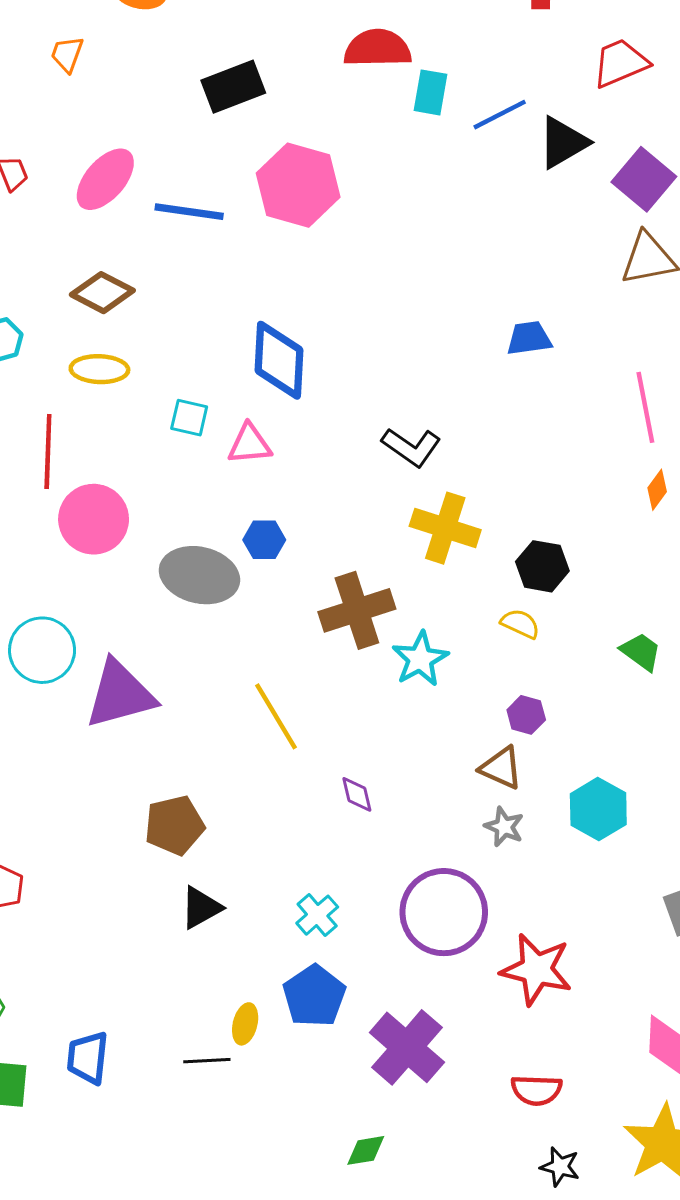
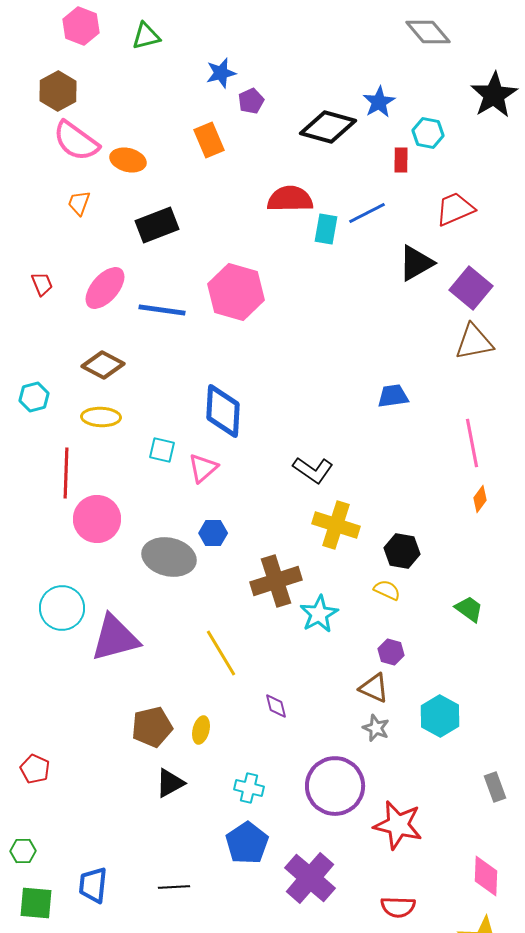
black rectangle: (233, 87) -> (157, 225), moved
blue line: (500, 115) -> (367, 213), moved
pink triangle: (250, 444) -> (203, 468), turned -36
cyan cross: (317, 915) -> (249, 788), turned -36
yellow ellipse: (245, 1024) -> (201, 730), moved

